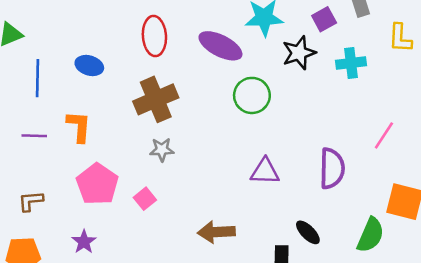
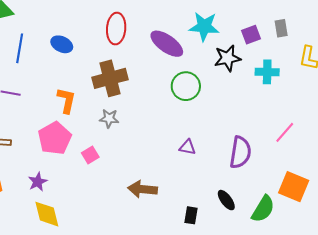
orange L-shape: (79, 127) -> (66, 100), moved
purple triangle: (265, 171) -> (187, 147), size x0.7
black ellipse: (308, 232) -> (226, 200), moved

